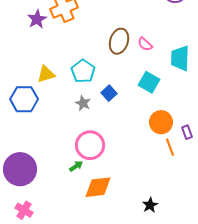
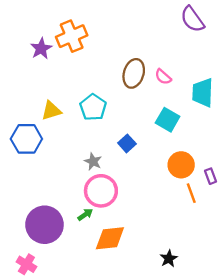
blue square: (109, 93) -> (127, 143), moved
gray star: (83, 103) -> (93, 161), moved
purple circle: (20, 169) -> (44, 225), moved

